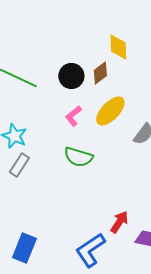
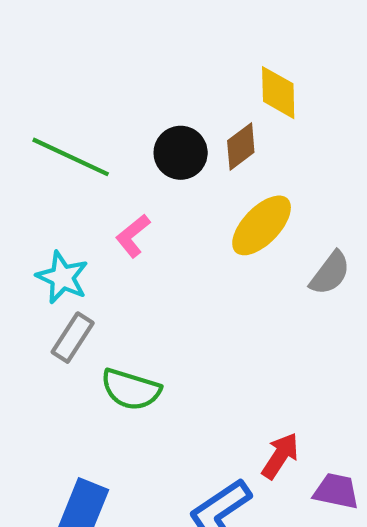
pink L-shape: (73, 116) -> (133, 236), moved
green semicircle: (78, 157) -> (131, 389), moved

